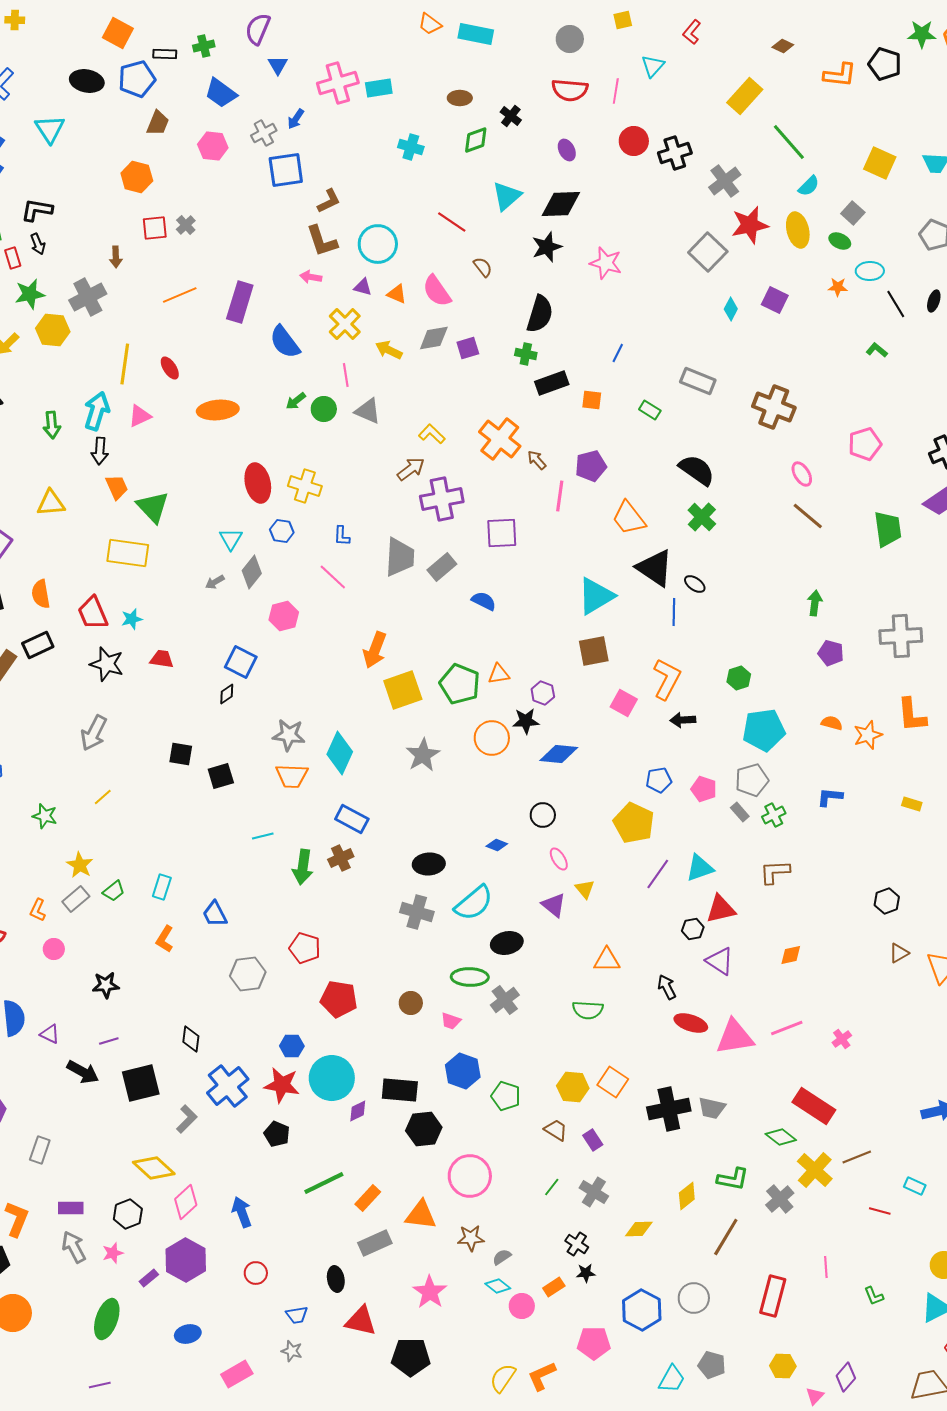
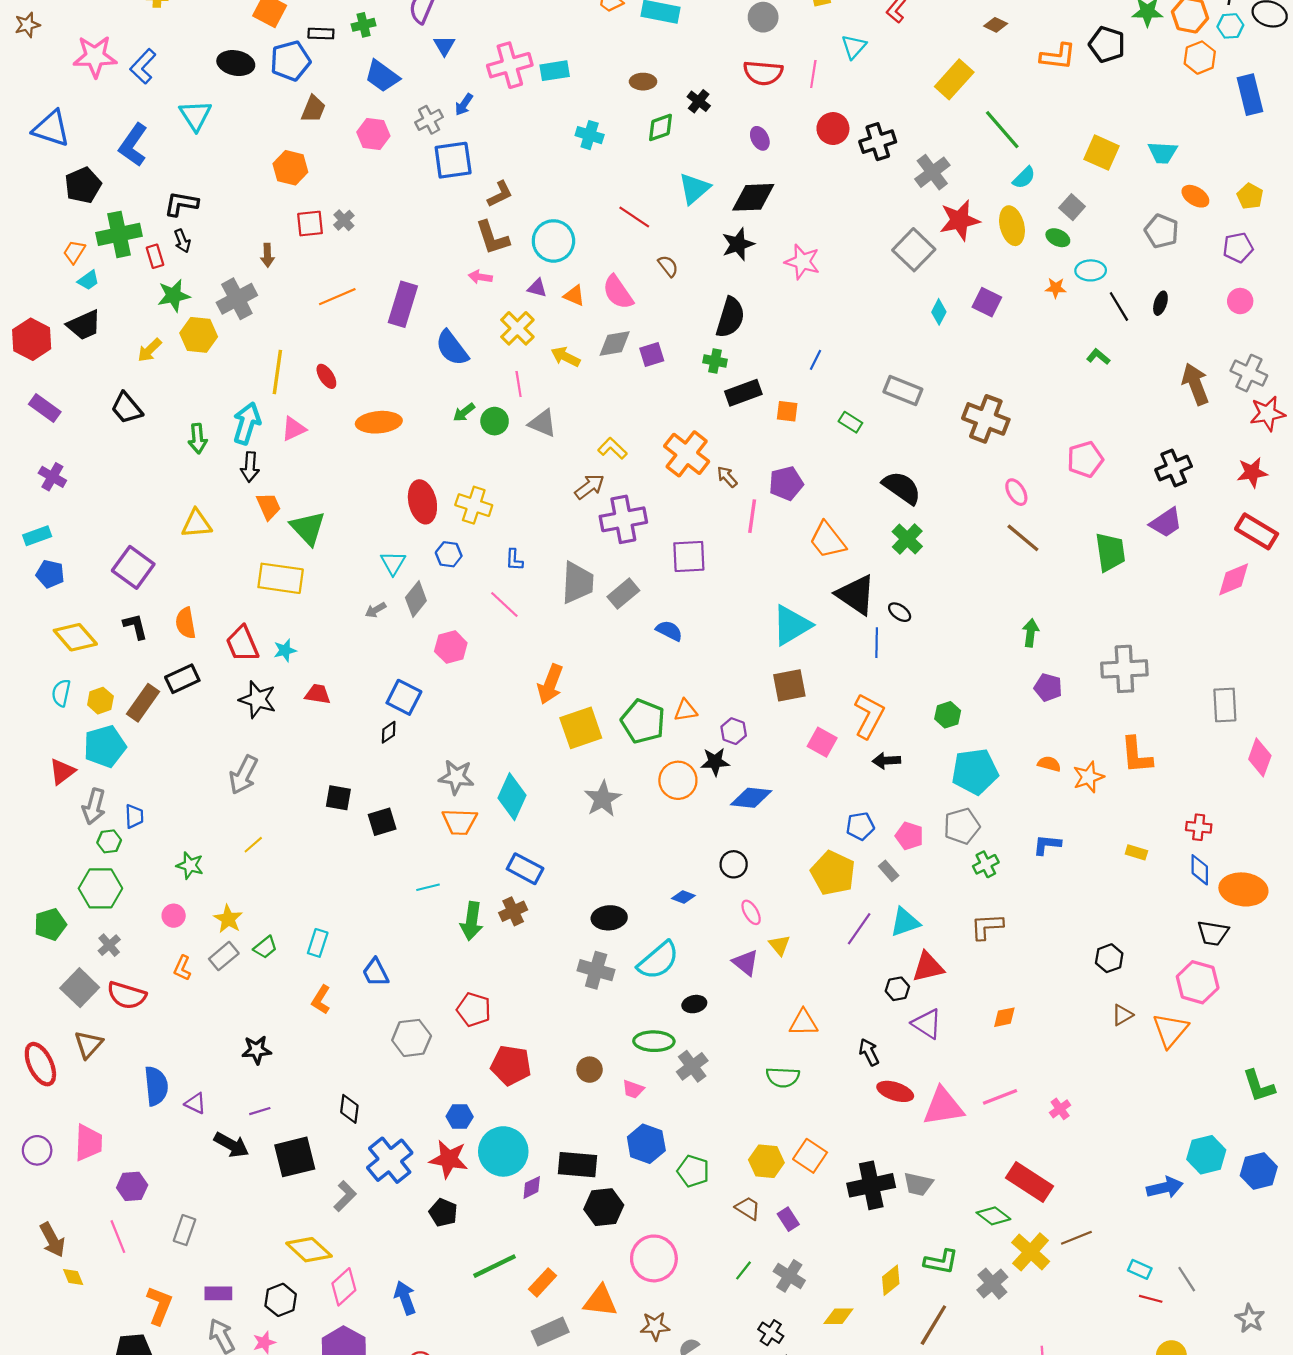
gray rectangle: (740, 812) -> (889, 871), moved
black ellipse: (507, 943) -> (694, 1004), size x0.7
pink circle: (54, 949) -> (174, 916), moved
red line: (880, 1211) -> (1151, 1299), moved

